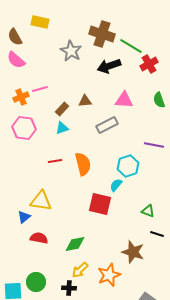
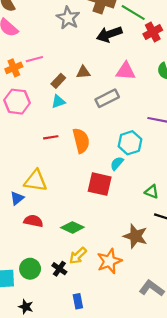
green diamond: (75, 244) -> (72, 227), turned 35
black cross: (69, 288) -> (59, 269), moved, turned 32

